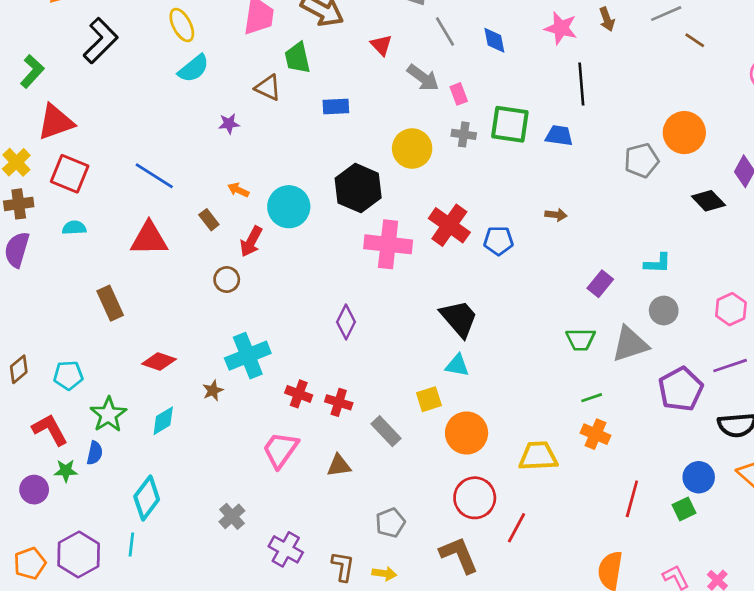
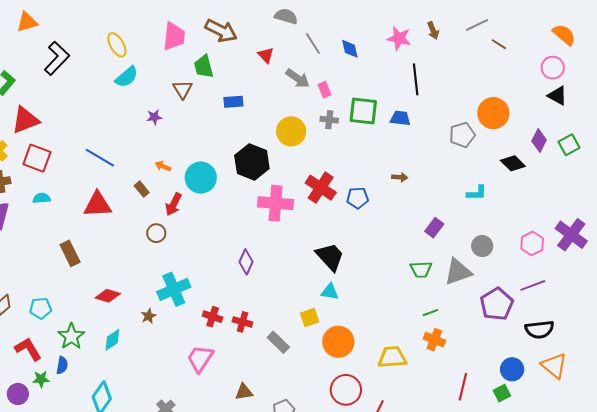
brown triangle: (268, 88) -> (183, 89), turned 35
cyan L-shape: (658, 263) -> (477, 193), moved
brown triangle: (339, 465) -> (244, 392), moved

